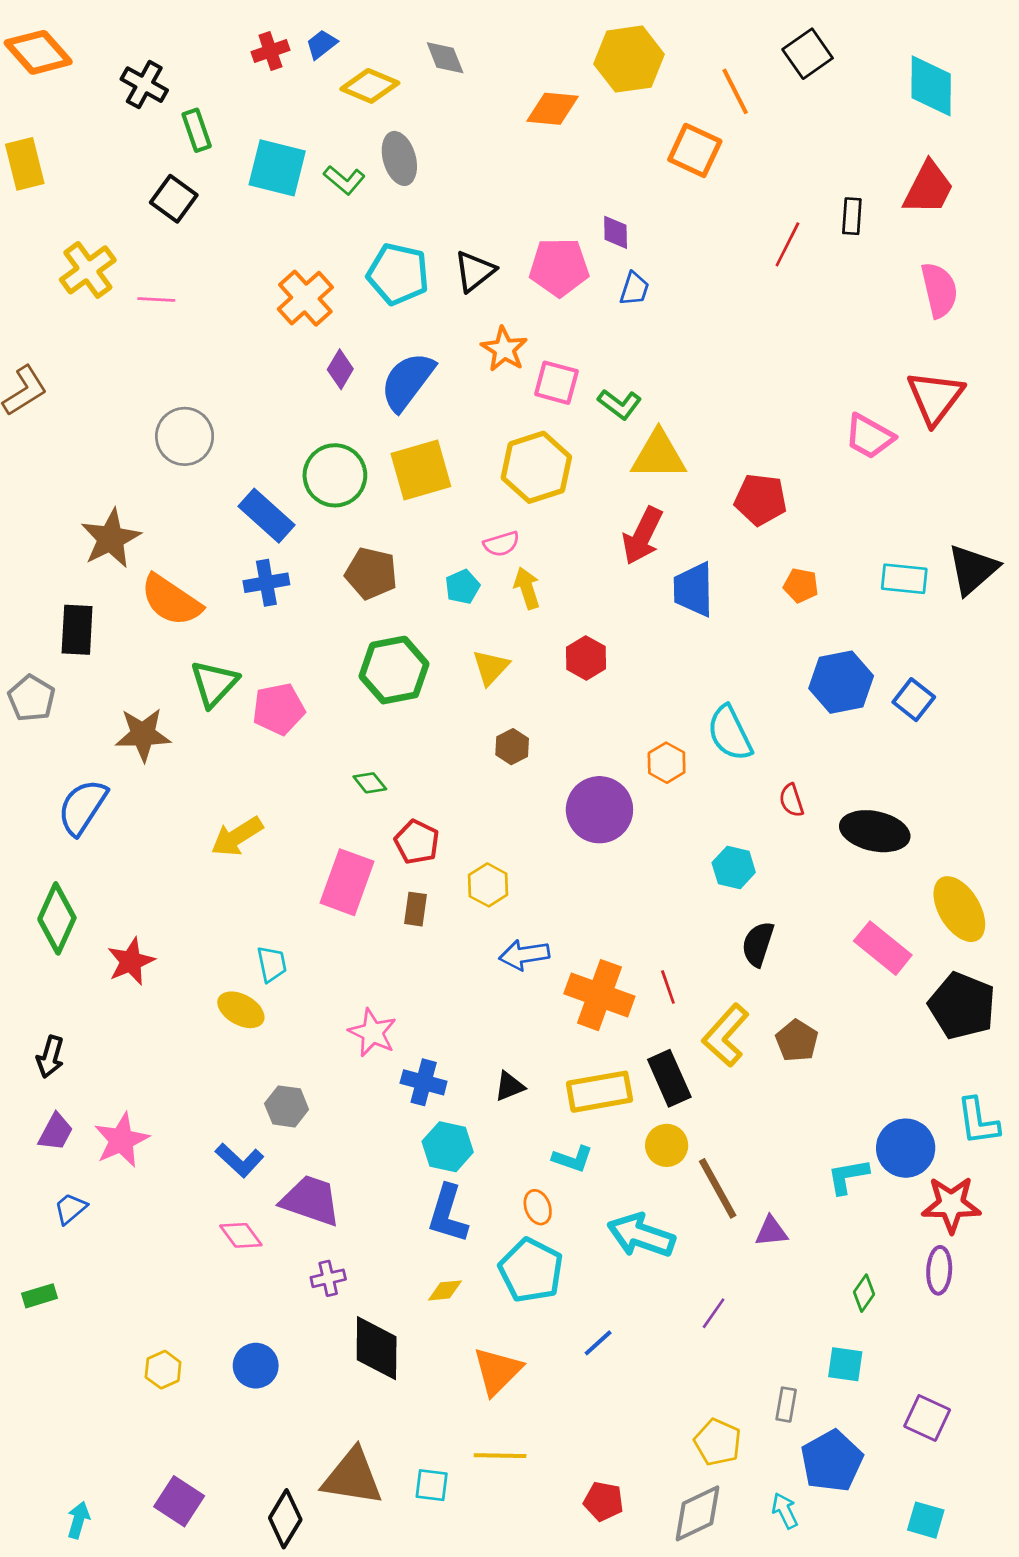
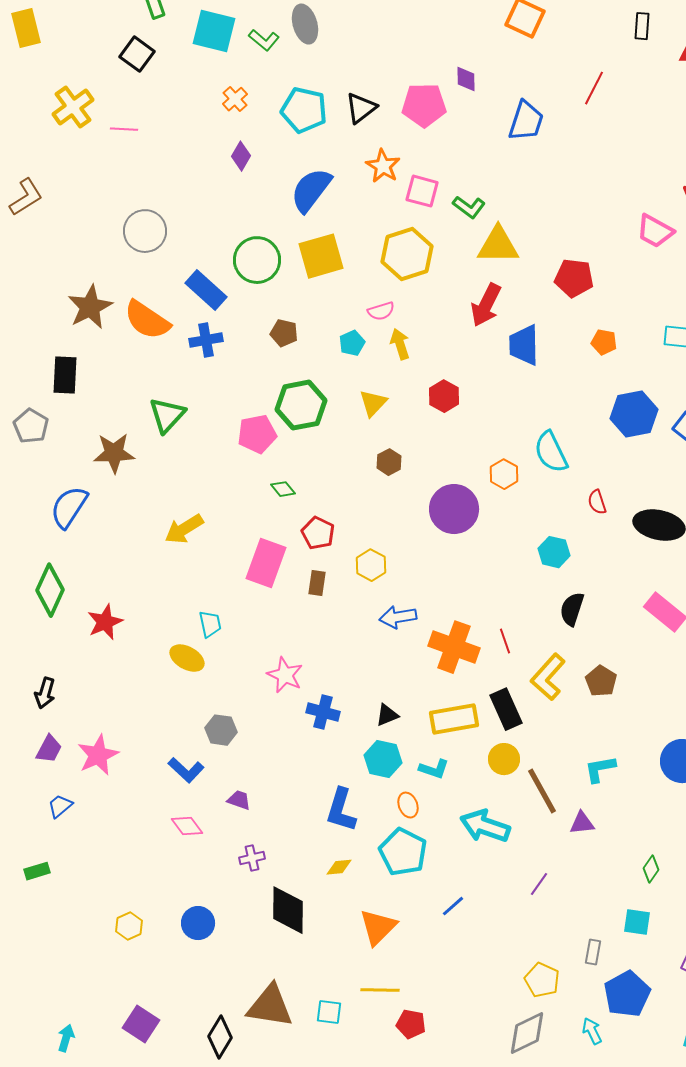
black rectangle: (852, 216) -> (642, 26), moved
blue trapezoid: (634, 289) -> (526, 121), moved, size x1.6
orange cross: (305, 298) -> (235, 99), moved, size x0.6
purple diamond: (340, 369) -> (241, 156), moved
brown pentagon: (371, 573) -> (284, 333), size x0.7
orange semicircle: (171, 600) -> (147, 320), moved
pink pentagon: (279, 709) -> (257, 434), moved
cyan hexagon: (448, 1147) -> (383, 759), moved
cyan L-shape: (848, 1176) -> (600, 769), moved
purple trapezoid: (311, 1200) -> (239, 800), size x0.5
red pentagon: (603, 1501) -> (411, 1024), moved

